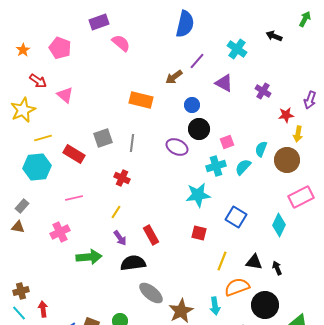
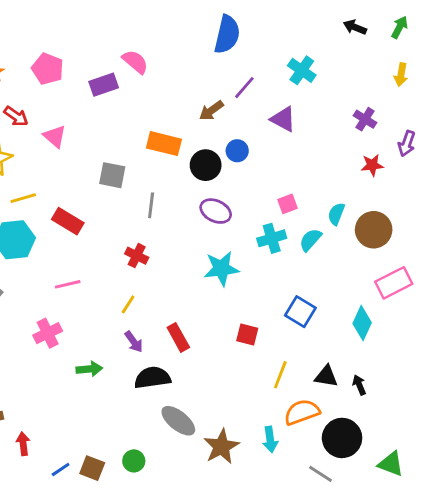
purple rectangle: (99, 22) -> (104, 85), moved
black arrow: (274, 36) -> (355, 27), moved
purple cross: (263, 91) -> (365, 119), moved
black circle: (199, 129) -> (206, 165), moved
yellow arrow: (298, 134) -> (401, 75), moved
gray square: (103, 138) -> (112, 175), moved, turned 30
cyan star: (198, 195) -> (221, 269), moved
green arrow: (89, 257) -> (89, 369), size x0.7

